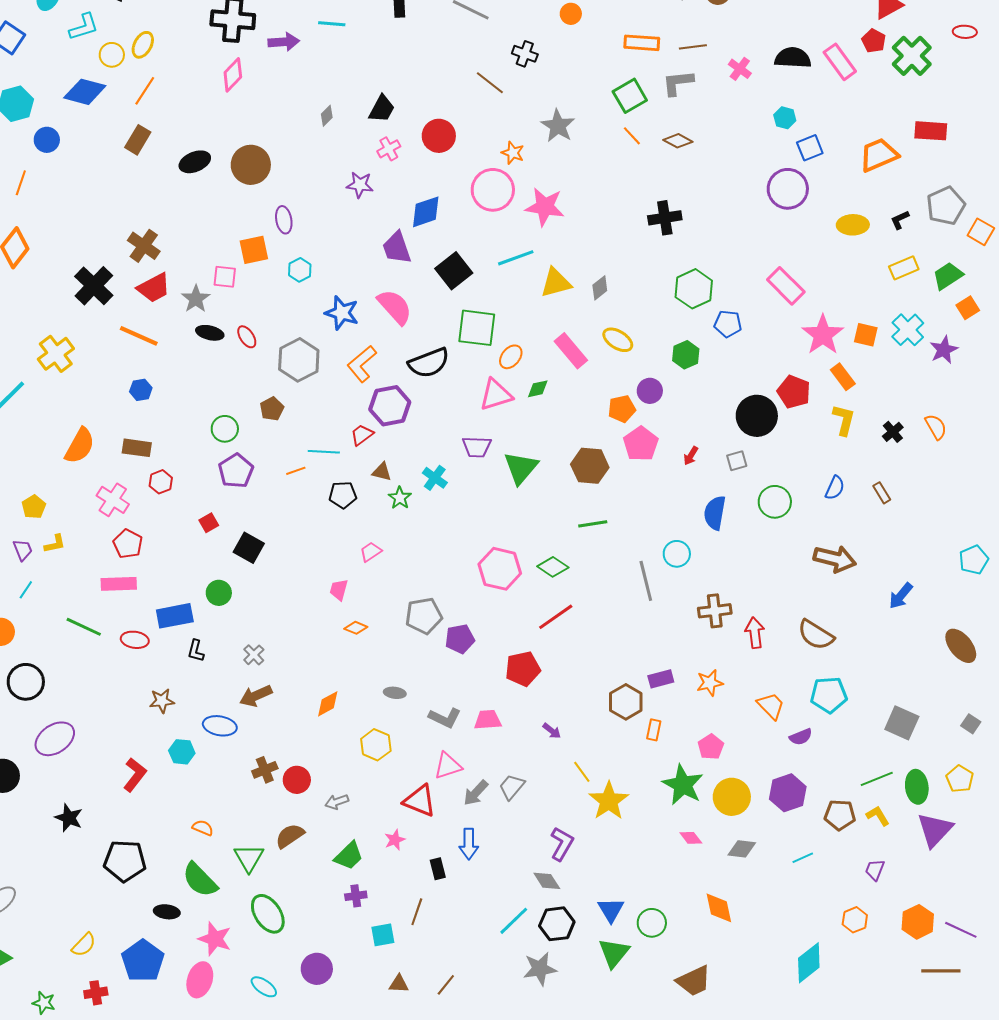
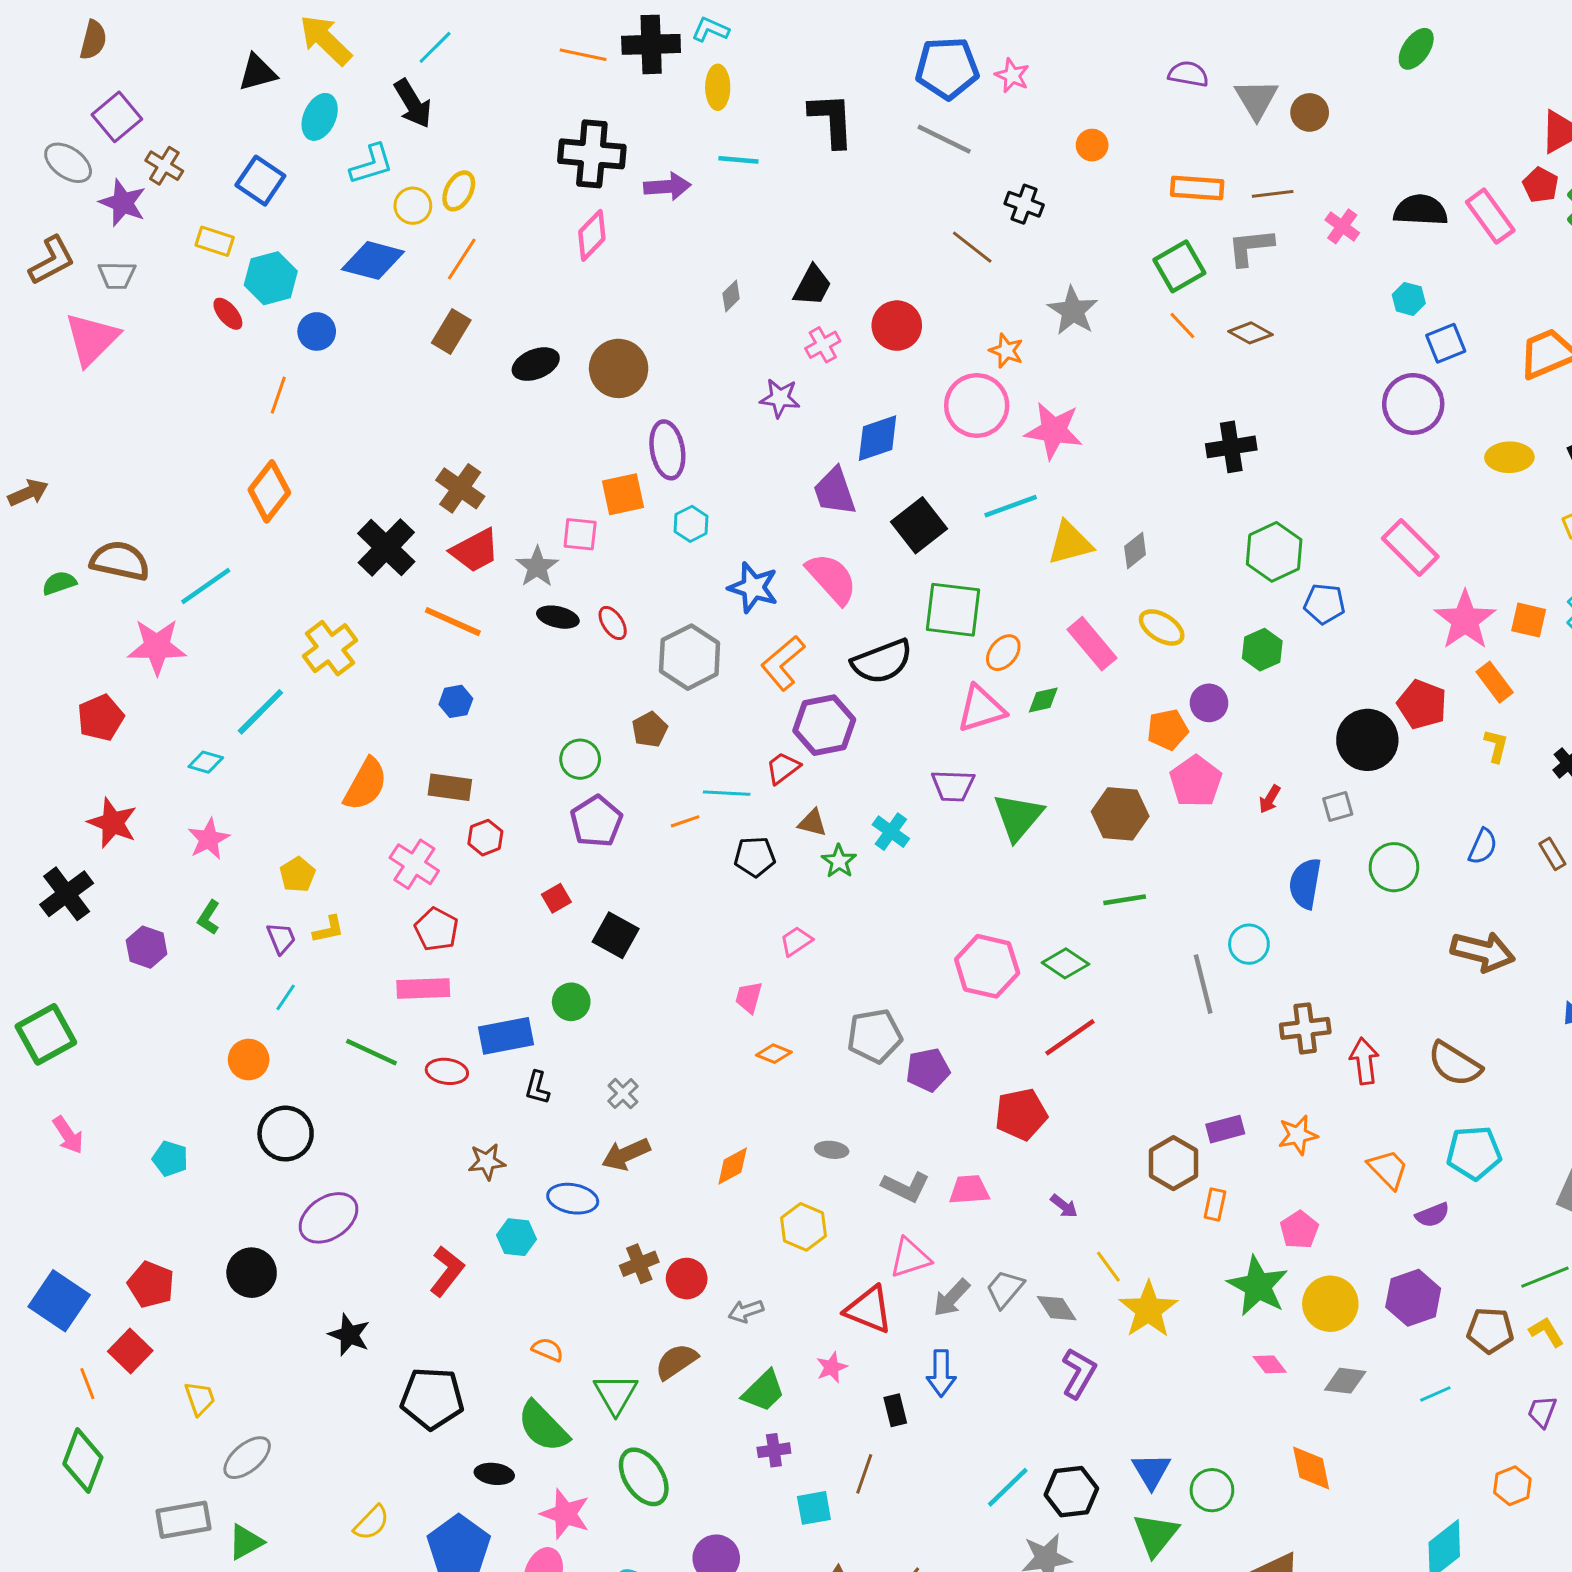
purple ellipse: (284, 220) -> (667, 450), size x1.4
yellow L-shape: (844, 420) -> (1496, 746), size x0.7
gray diamond: (547, 881) -> (1057, 1308), moved

